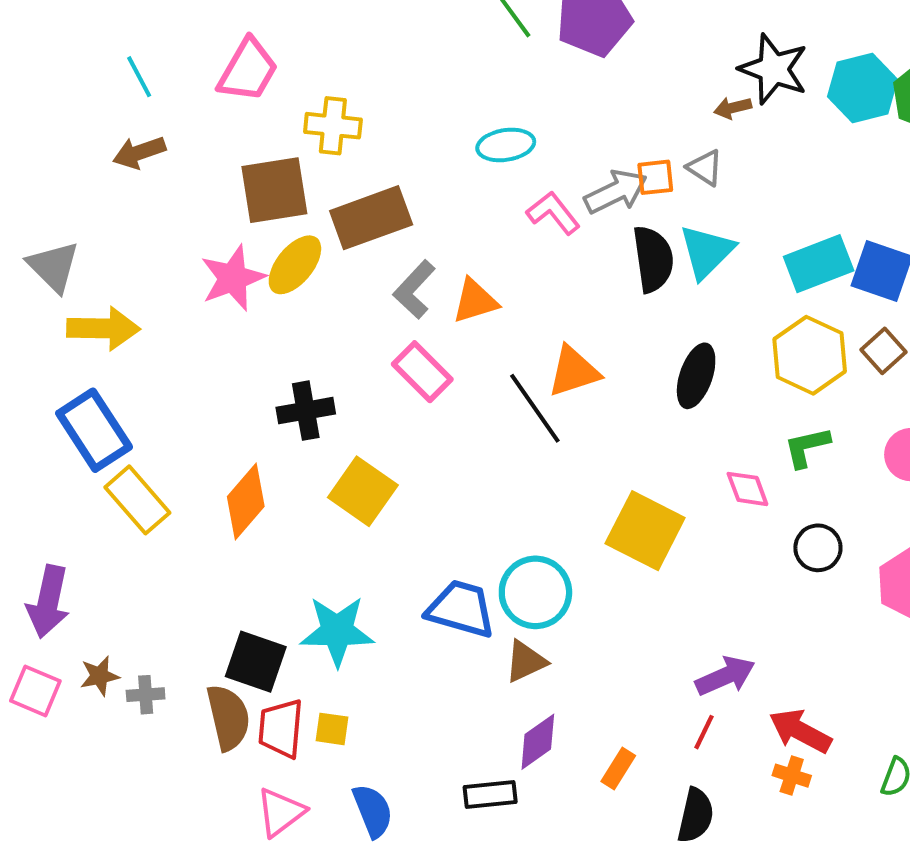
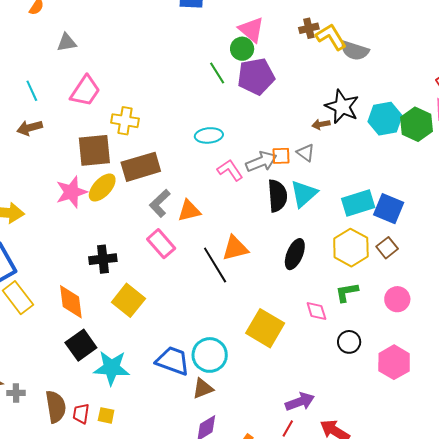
orange diamond: (246, 502) -> (71, 302), turned -51
black square: (256, 662) -> (81, 345), moved, turned 32
red trapezoid: (281, 728) -> (81, 414), size x0.7

